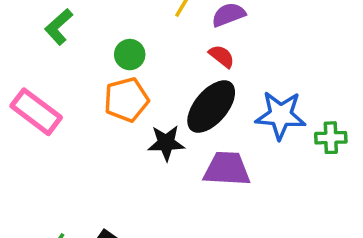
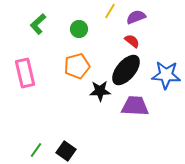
green circle: (130, 55) -> (79, 29), moved
pink rectangle: (36, 112) -> (25, 73), turned 40

